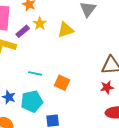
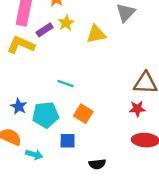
cyan line: (35, 73) -> (65, 83), moved
orange square: (62, 83) -> (83, 114), moved

